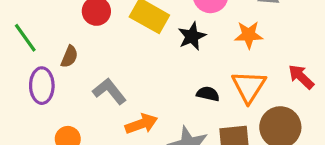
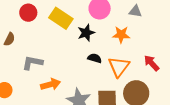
gray L-shape: (109, 91) -> (32, 63), turned -45
black semicircle: (208, 94) -> (95, 58), moved

